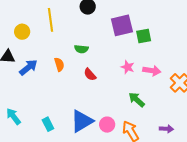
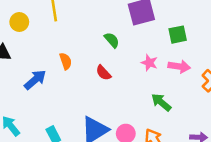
green square: (144, 36) -> (178, 35), moved
green semicircle: (81, 49) -> (112, 40), moved, turned -136
blue arrow: (28, 67) -> (35, 80), moved

